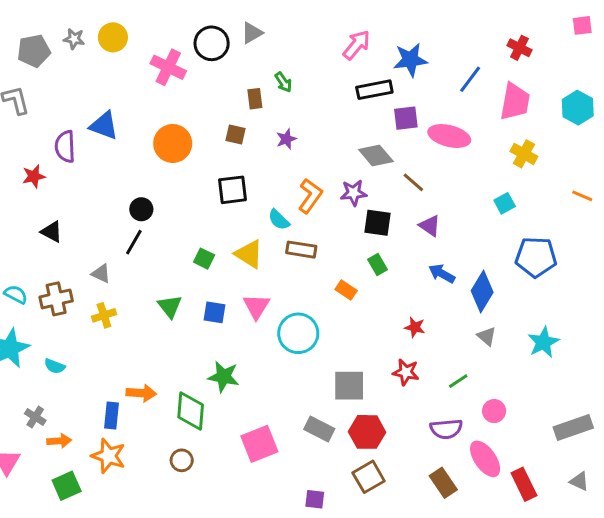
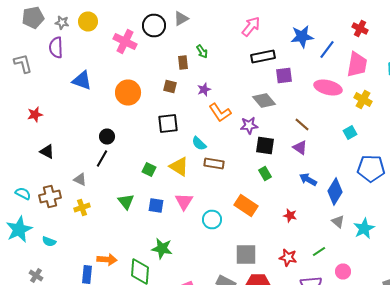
gray pentagon: (34, 51) -> (33, 18), moved
blue star: (410, 60) -> (302, 36), moved
pink ellipse: (449, 136) -> (328, 88), moved
purple semicircle: (65, 146) -> (56, 48), moved
brown line: (413, 182) -> (302, 124), moved
orange L-shape: (310, 196) -> (220, 112), moved, turned 110
orange rectangle: (346, 290) -> (246, 206), moved, size x1.6
cyan circle: (298, 333) -> (212, 220), size x0.7
cyan star: (543, 342) -> (364, 228), moved
red star: (406, 372) -> (288, 258), moved

